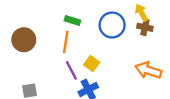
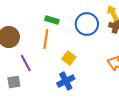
purple line: (71, 70) -> (26, 63), moved

